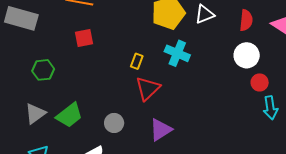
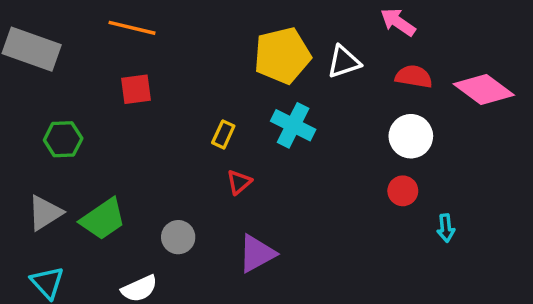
red semicircle: (246, 20) -> (414, 77), turned -90
red circle: (260, 82) -> (403, 191), moved
red triangle: (148, 89) -> (239, 182), size x0.6
cyan arrow: (270, 108) -> (446, 228), size x0.7

